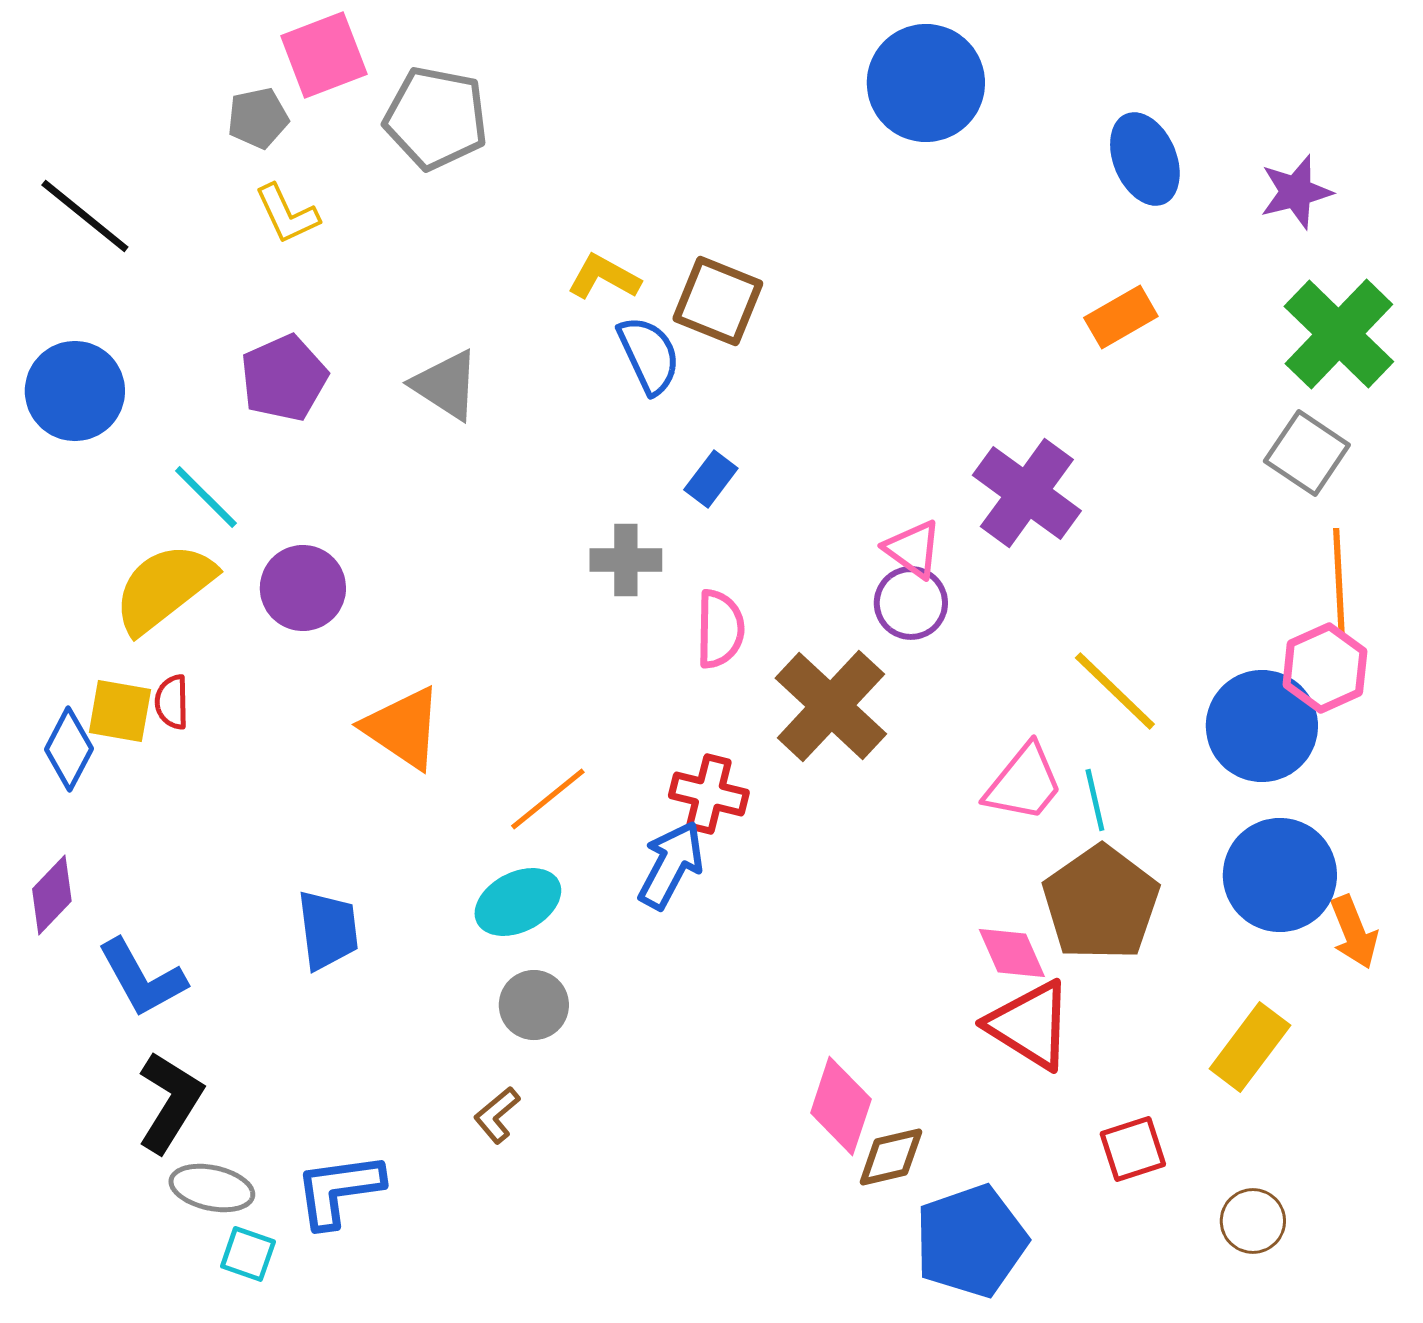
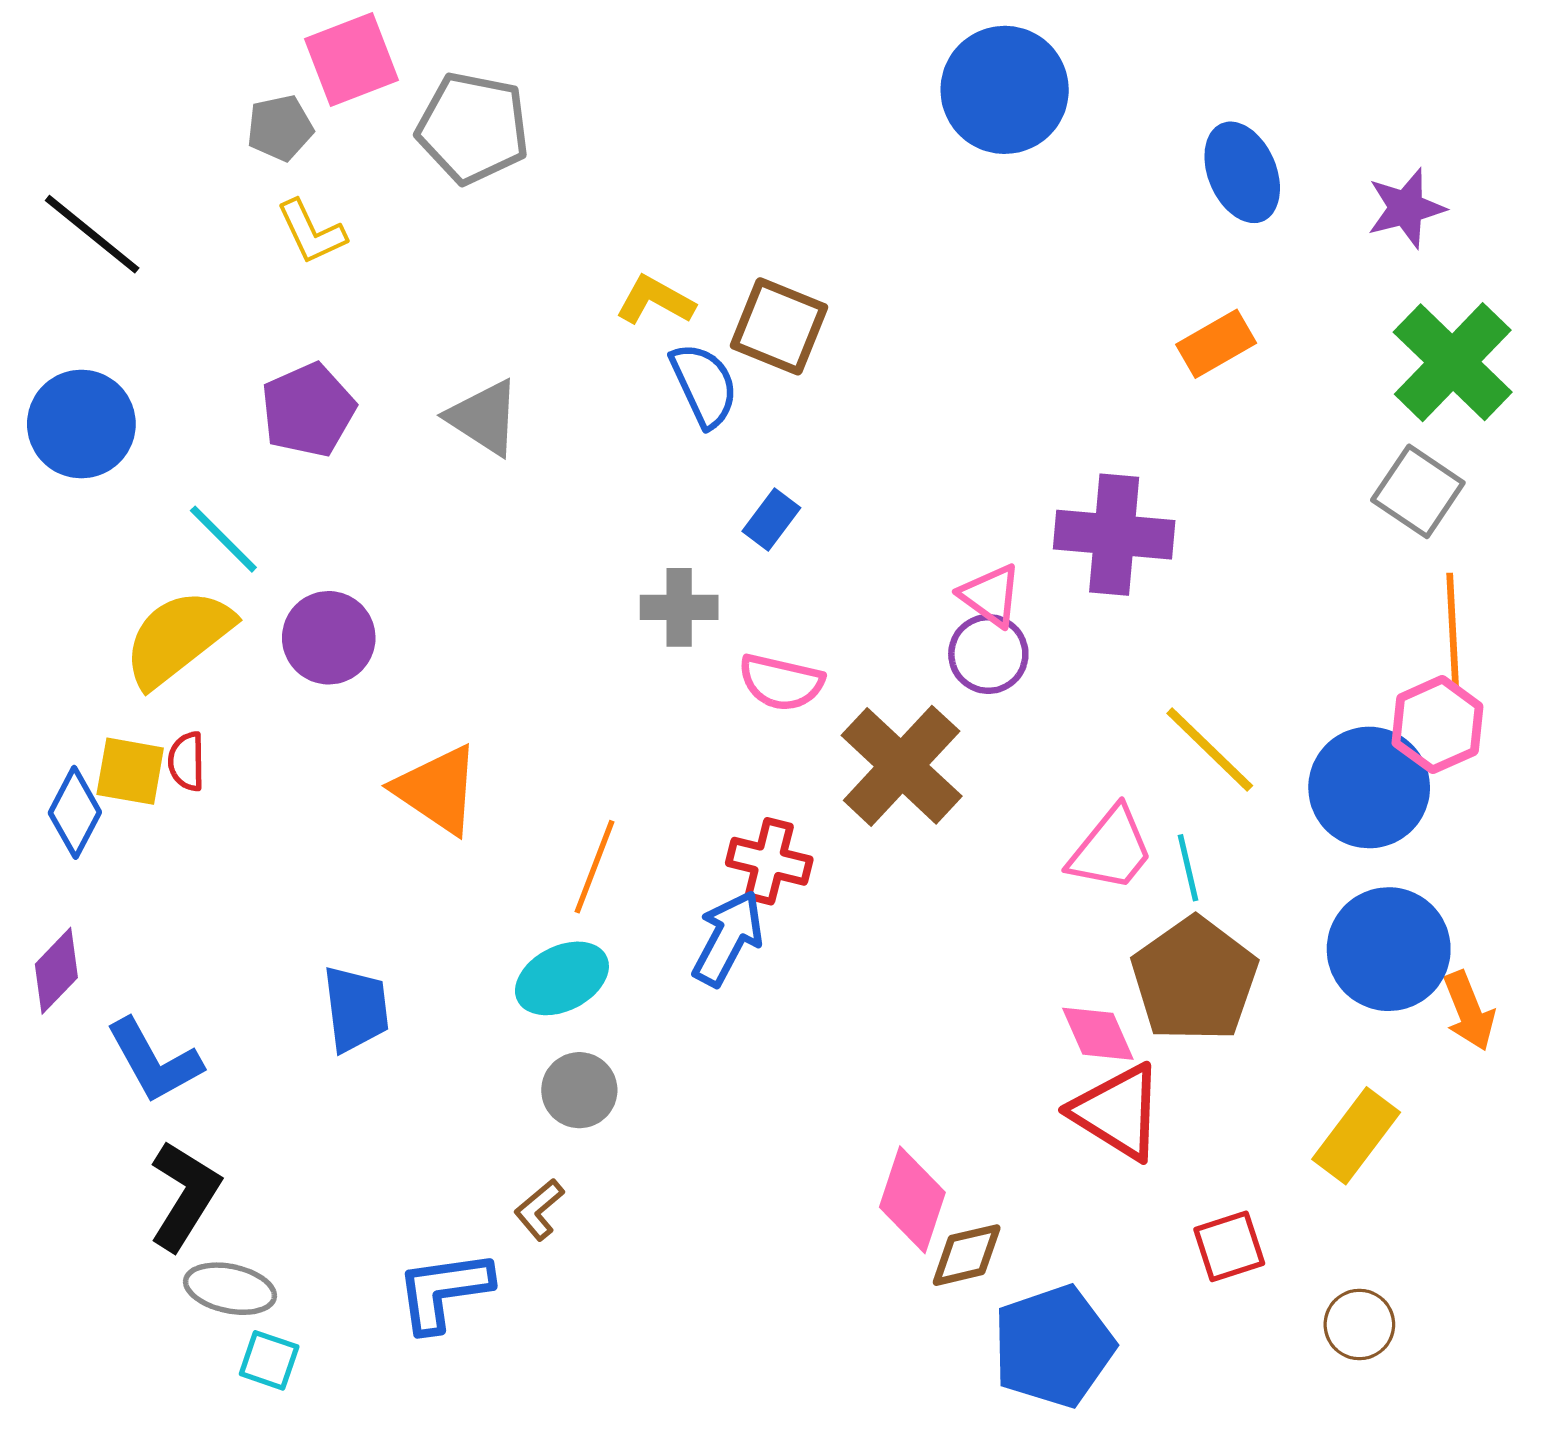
purple cross: (1027, 493) -> (1114, 535), turned -31
pink semicircle: (720, 629) -> (781, 682), turned 102
orange line: (548, 799) -> (595, 867), turned -30
blue L-shape: (339, 1190) -> (444, 1291), moved

